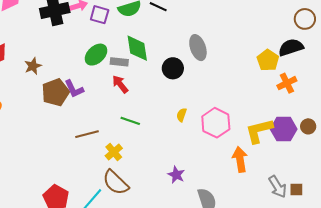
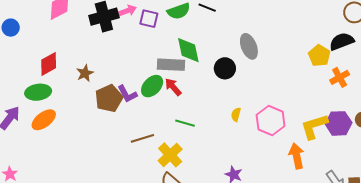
green ellipse: (96, 55) -> (152, 86), moved
gray rectangle: (119, 62) -> (171, 65), size x1.5
yellow cross: (114, 152) -> (170, 155), size x1.4

